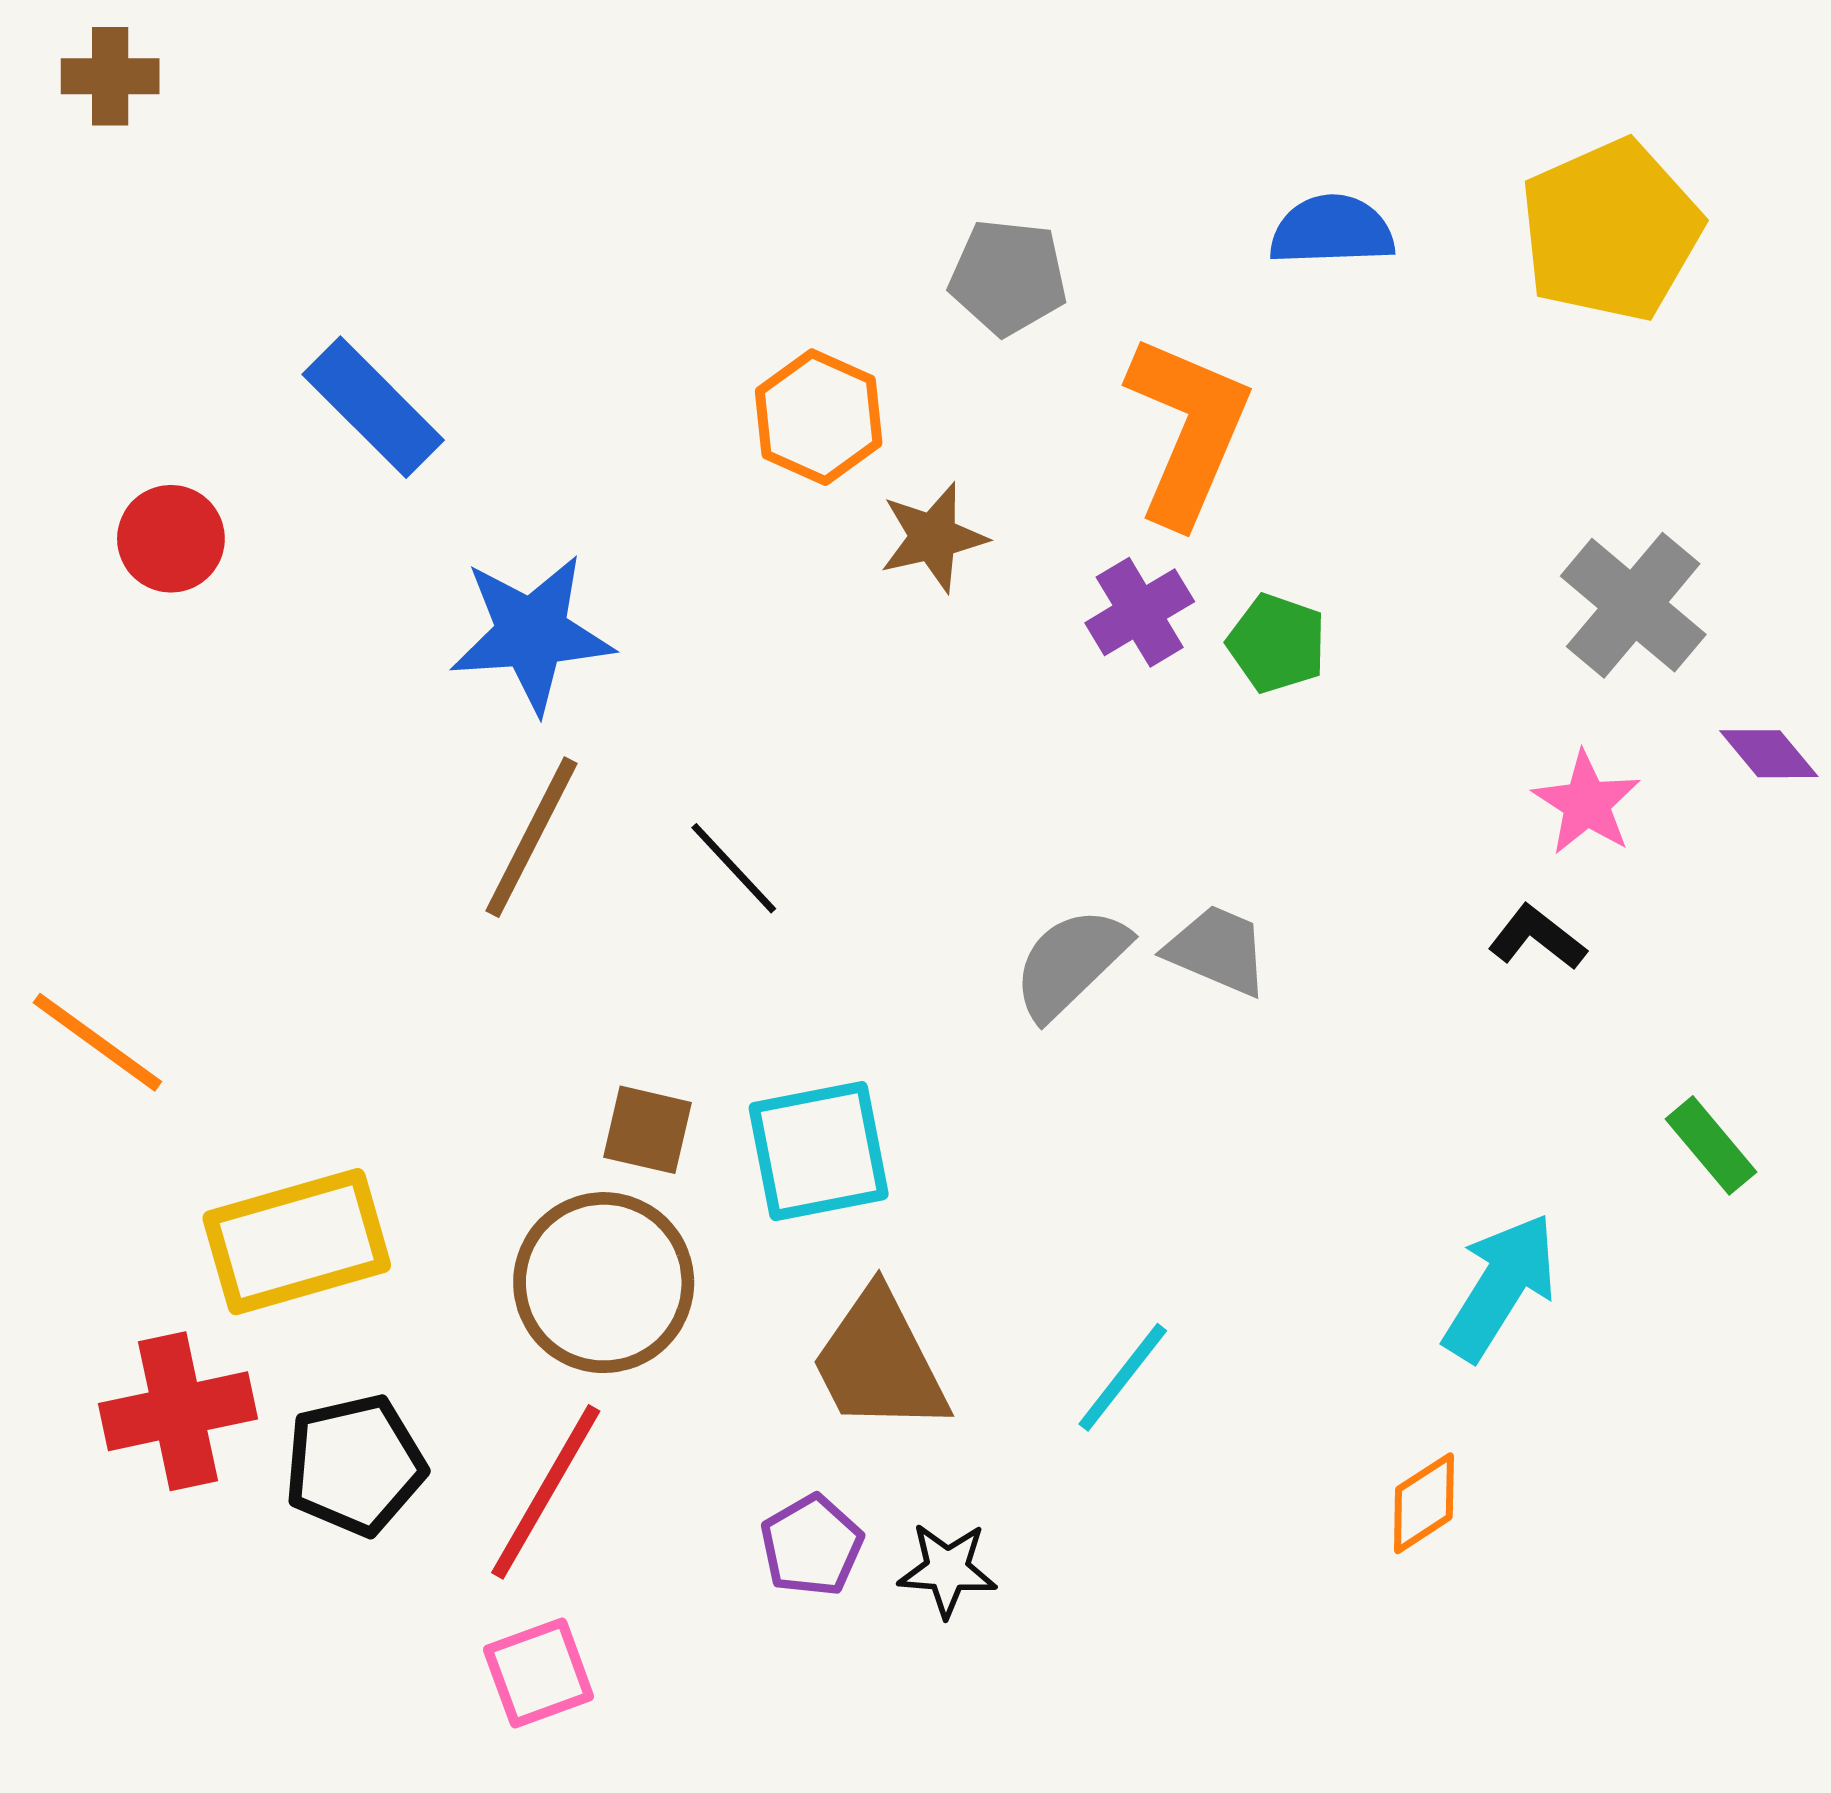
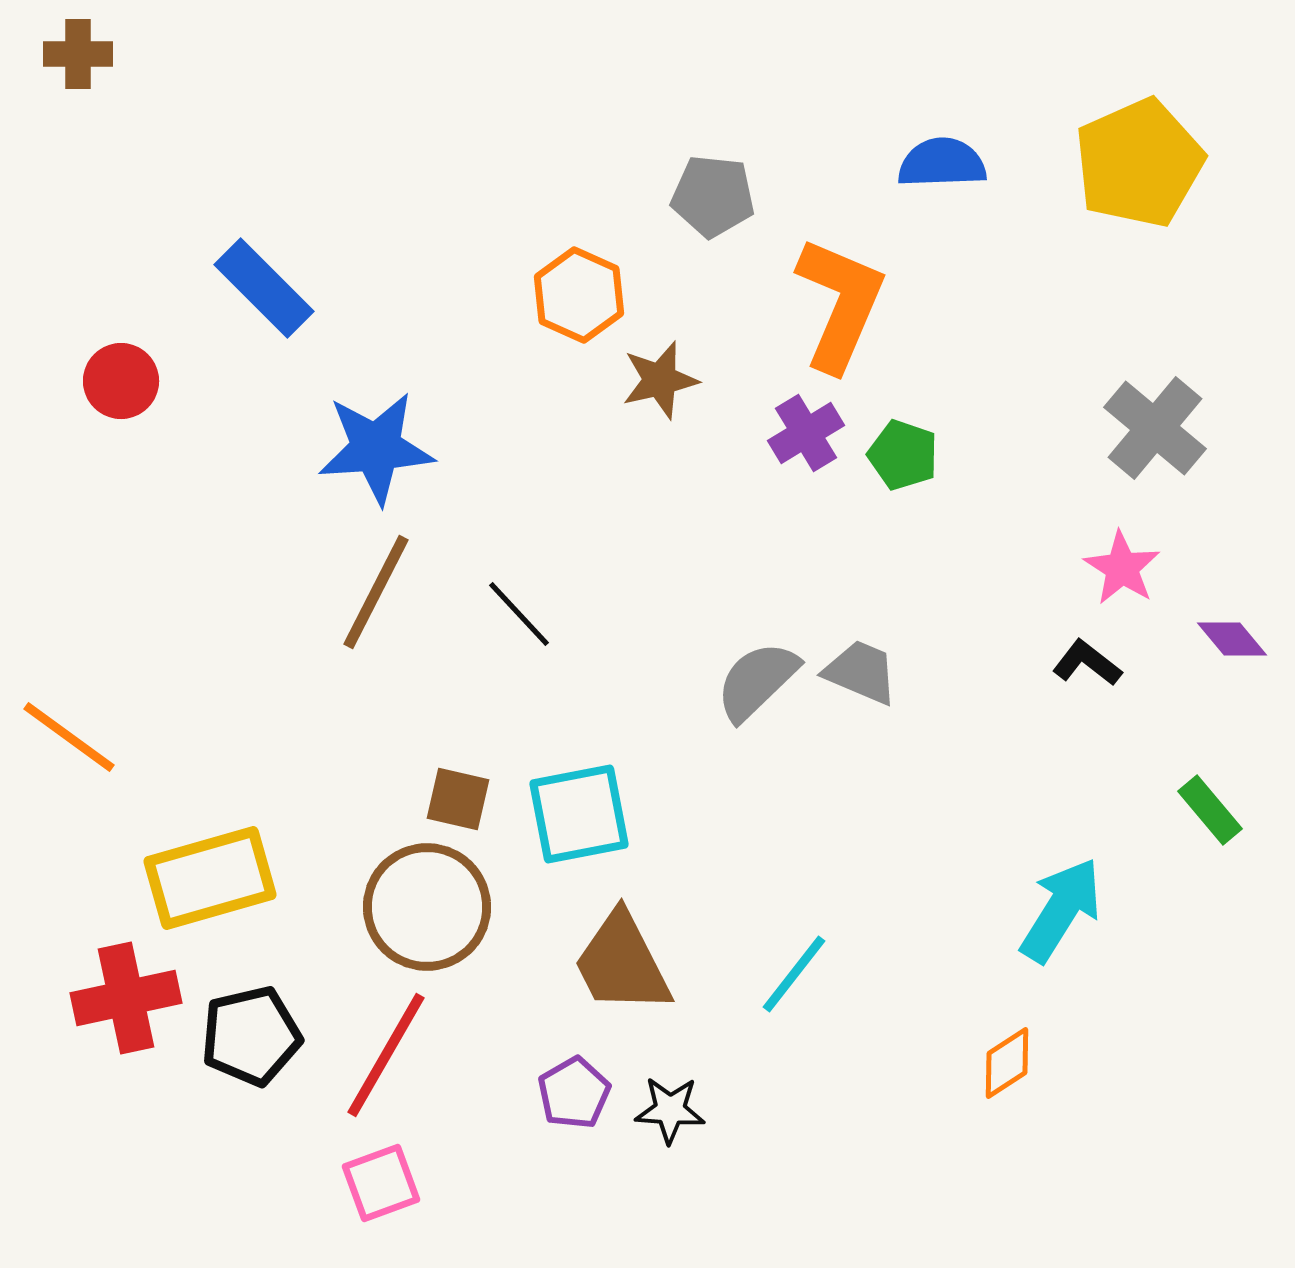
purple diamond: (1769, 754) -> (1232, 639), moved

